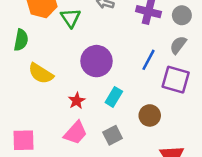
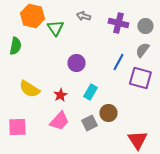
purple circle: (96, 61) -> (76, 63), size x0.7
yellow semicircle: (41, 73) -> (29, 89), moved
brown circle: (150, 115) -> (108, 113), moved

